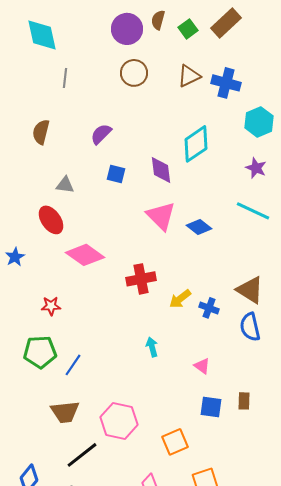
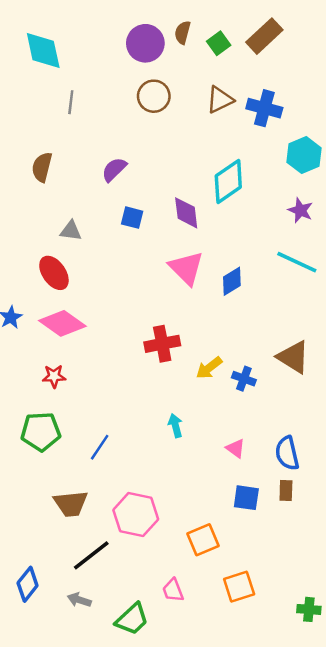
blue diamond: (199, 227) -> (232, 281), turned -70
pink diamond: (85, 255) -> (62, 323), moved
blue semicircle: (250, 327) -> (287, 453), moved
blue line: (73, 365) -> (100, 447), moved

